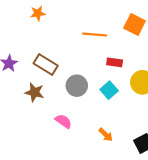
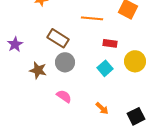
brown rectangle: (46, 65) -> (58, 38), moved
gray circle: (77, 86) -> (65, 62), moved

